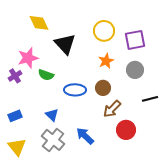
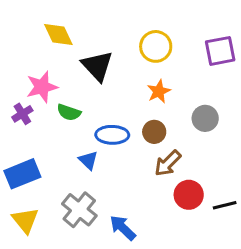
purple square: (135, 40) -> (220, 51), moved
gray circle: (135, 70) -> (205, 118), moved
black line: (150, 99) -> (225, 205), moved
blue triangle: (52, 115) -> (88, 160), moved
blue rectangle: (15, 116) -> (22, 174), size x1.6
blue arrow: (85, 136) -> (123, 228), moved

